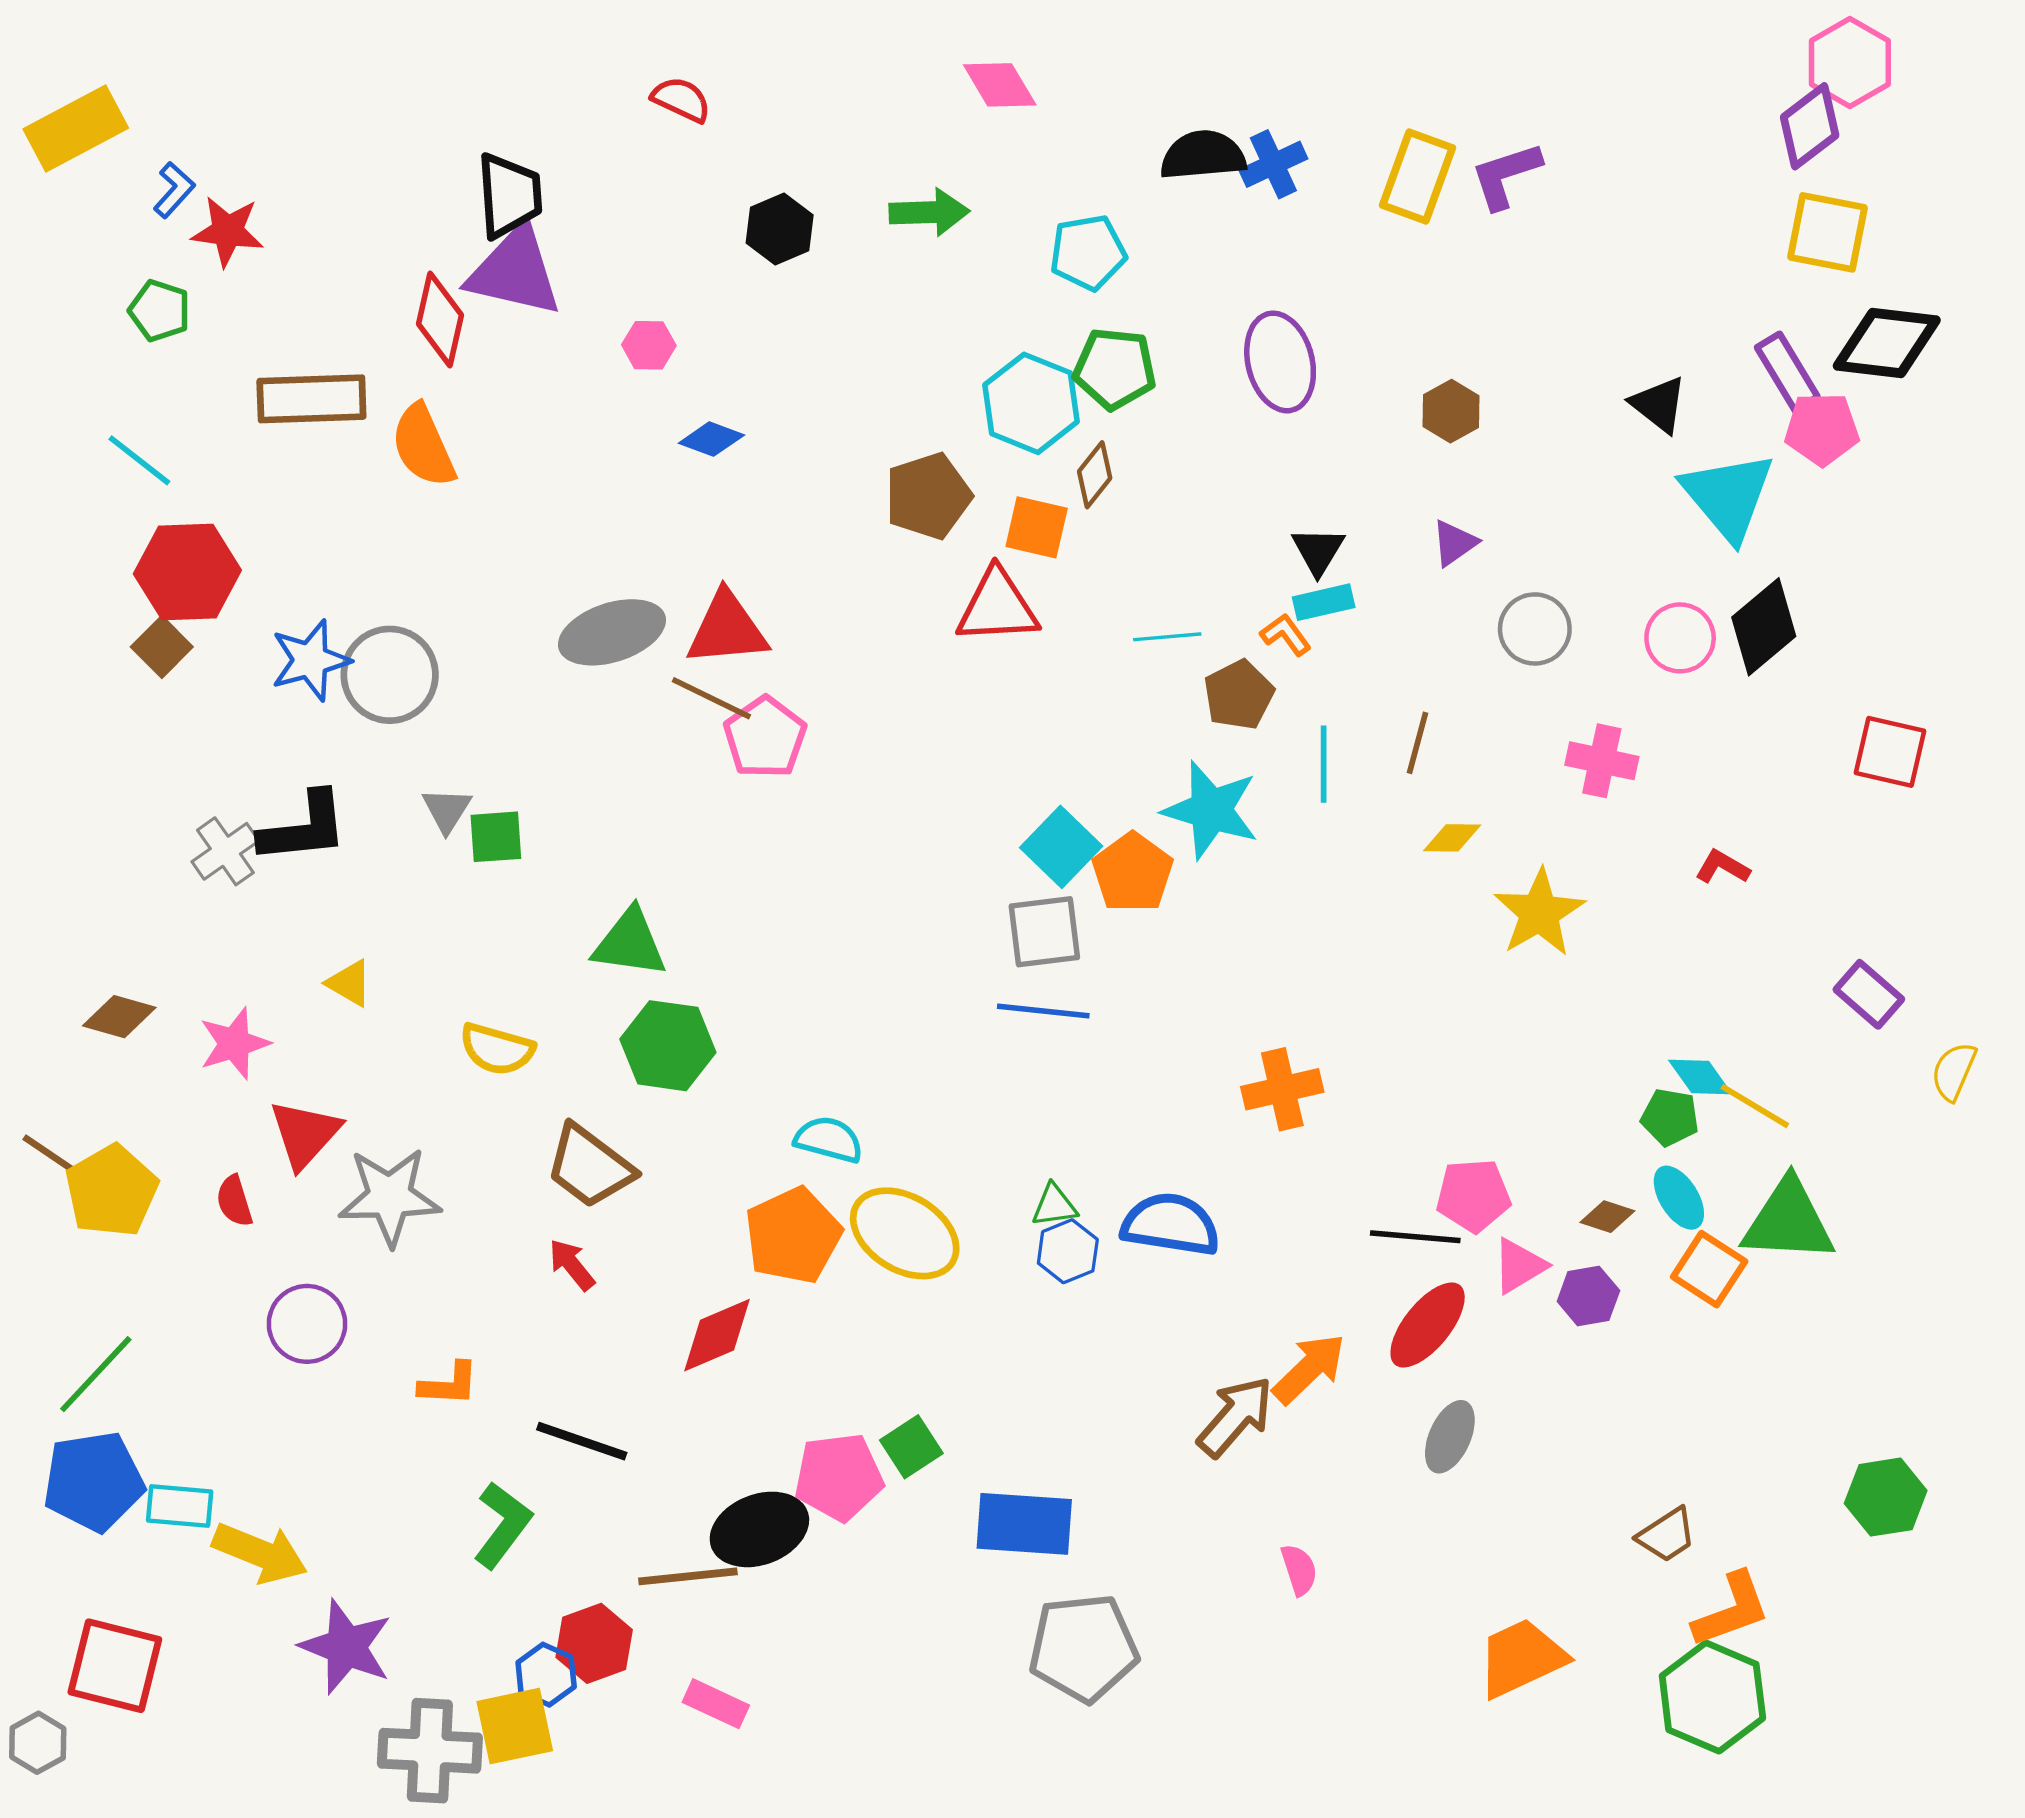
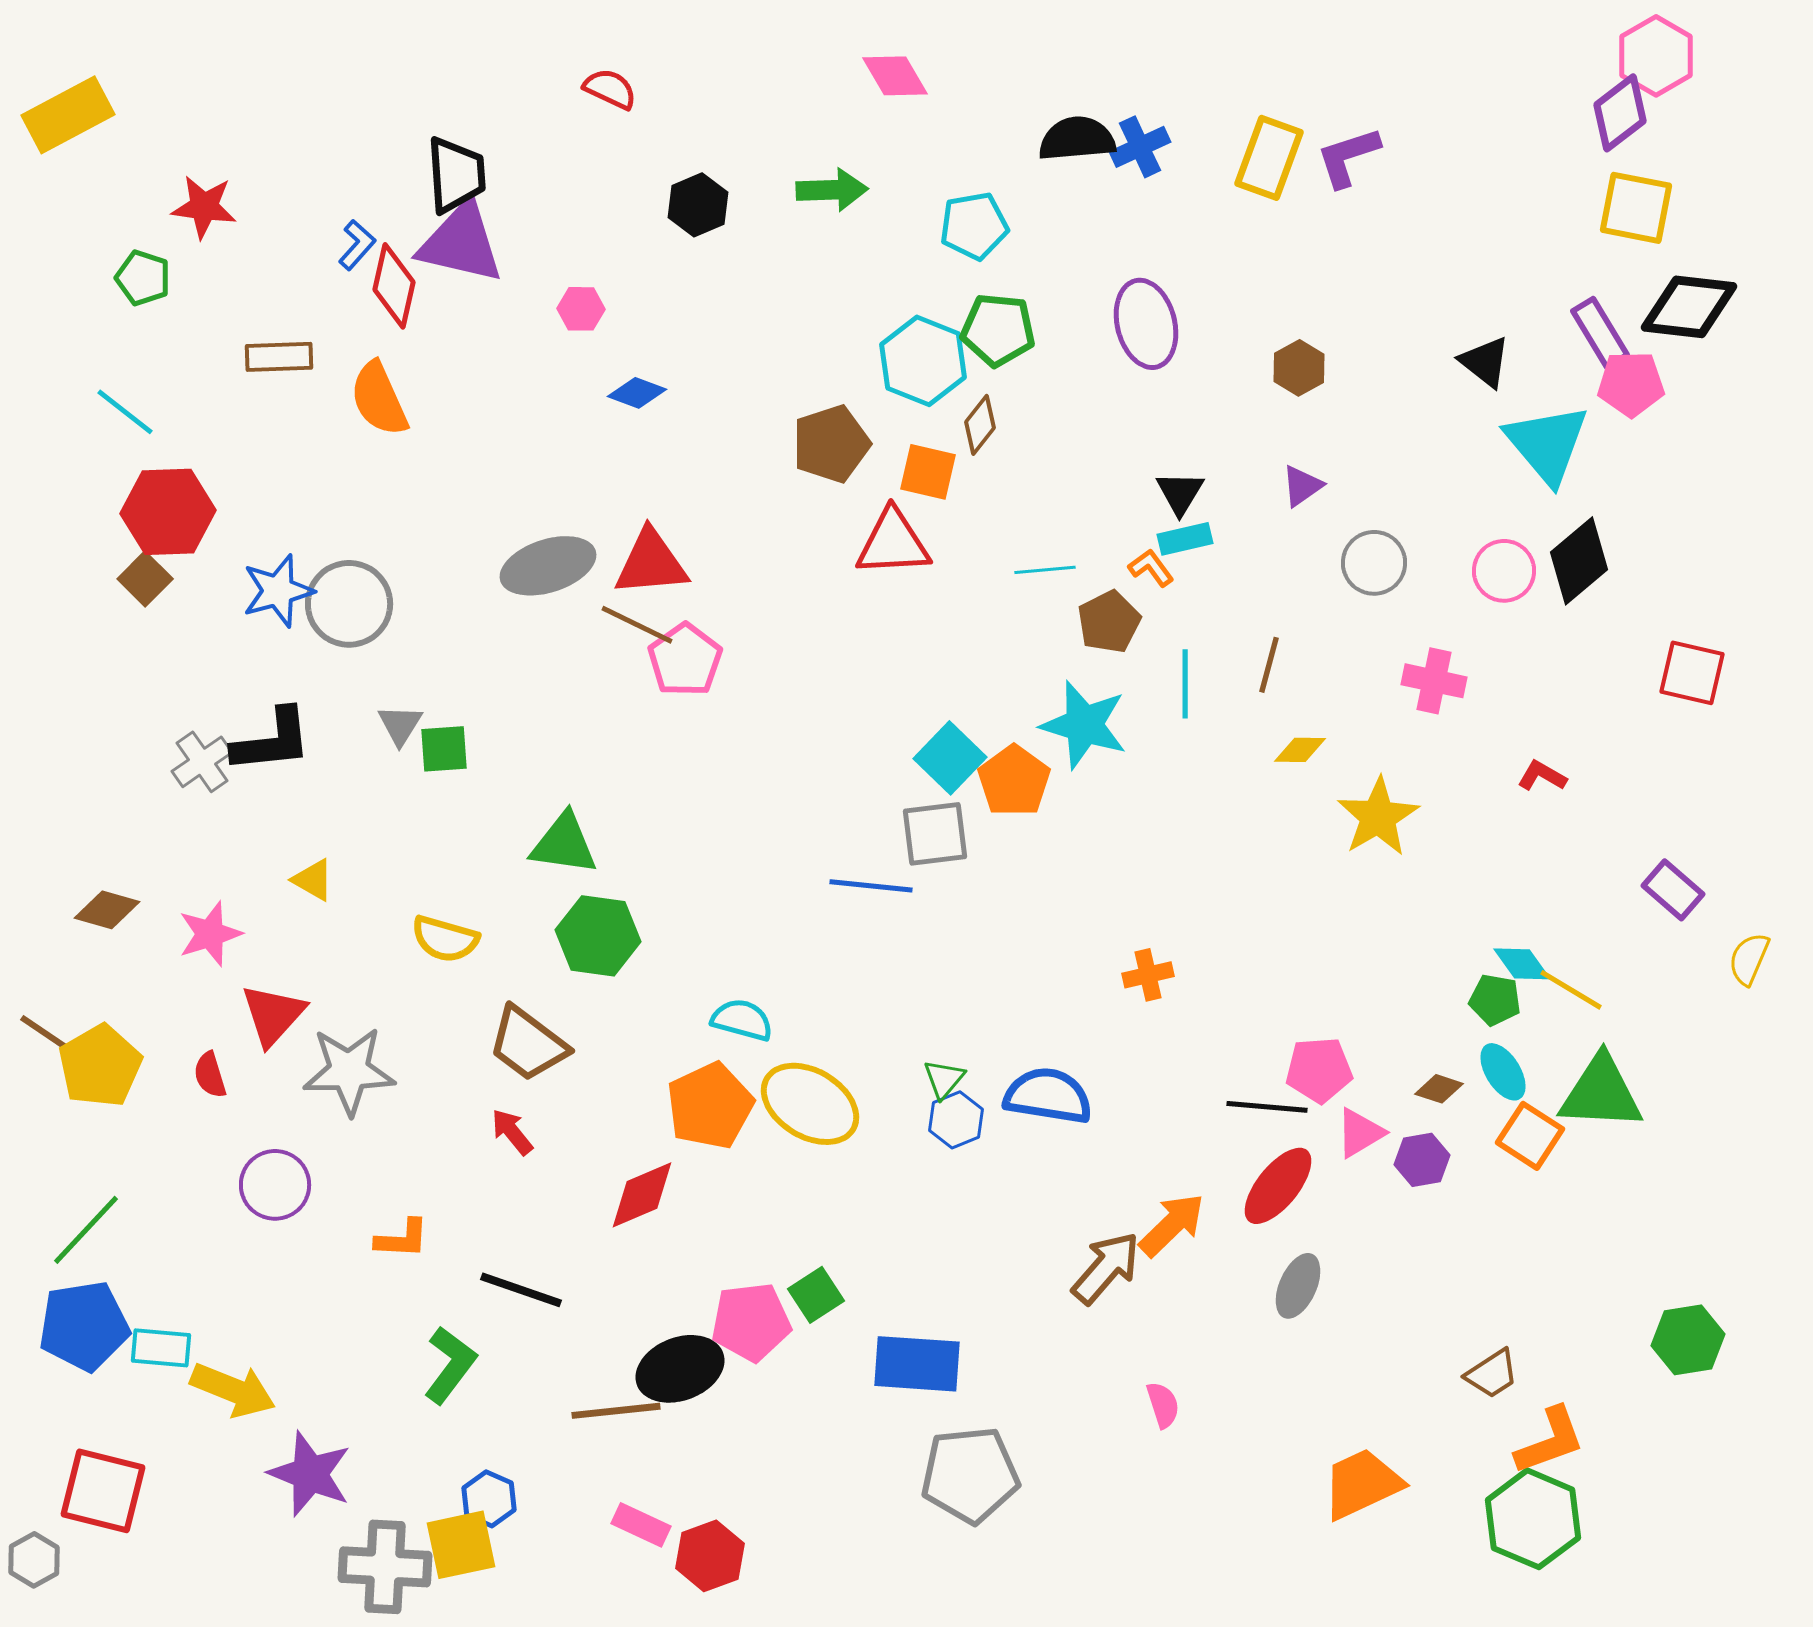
blue L-shape: (174, 190) -> (357, 245), moved
brown rectangle: (311, 399) -> (279, 357), size x0.7
blue line: (1043, 1011) -> (871, 886), moved
orange cross: (1282, 1089) -> (1148, 975), size x0.7
green triangle: (1054, 1205) -> (944, 1079), turned -42
red hexagon: (594, 1643) -> (710, 1556), moved

